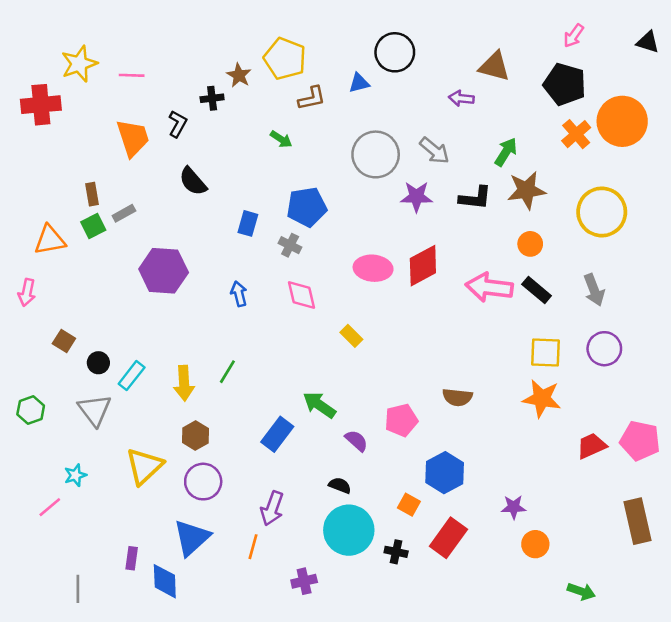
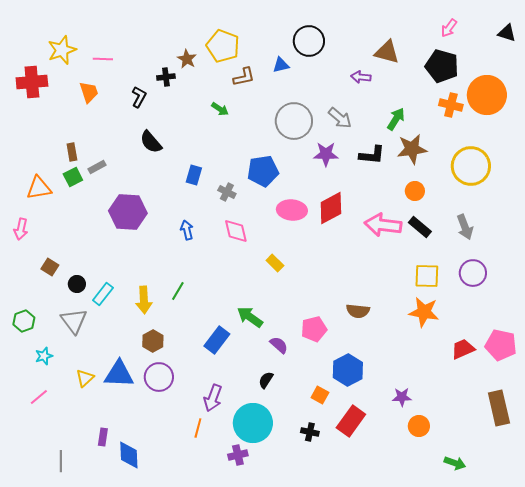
orange cross: (576, 134) -> (451, 105), turned -35
orange trapezoid: (133, 138) -> (89, 92), moved, size x0.7
blue pentagon: (307, 207) -> (263, 171), moved
yellow triangle: (144, 466) -> (85, 378), moved, size x0.6
cyan star: (75, 475) -> (44, 356), moved
black semicircle: (340, 485) -> (266, 380), turned -78
cyan circle: (349, 530) -> (253, 423), moved
blue triangle: (192, 538) -> (119, 374), moved, turned 44

